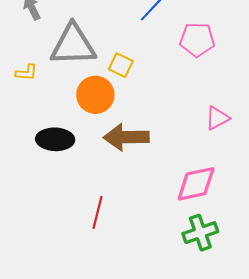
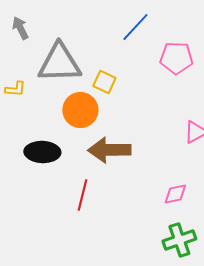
pink diamond: (196, 184) -> (175, 194), size x0.6
red line: (98, 212) -> (82, 195), moved

